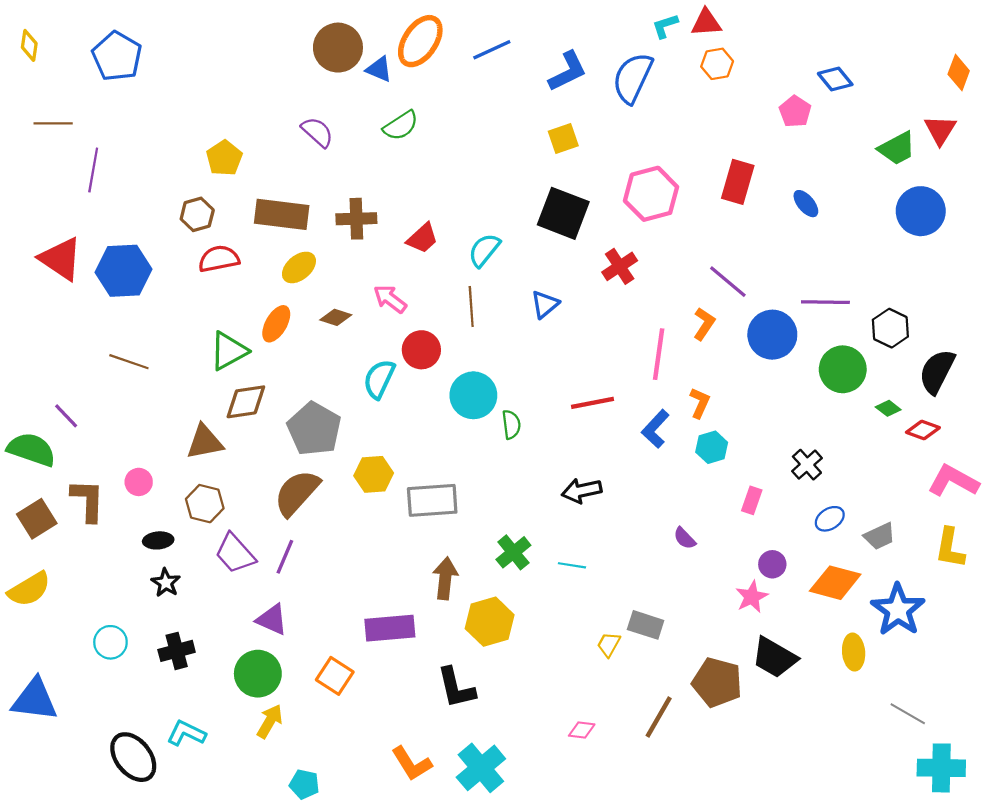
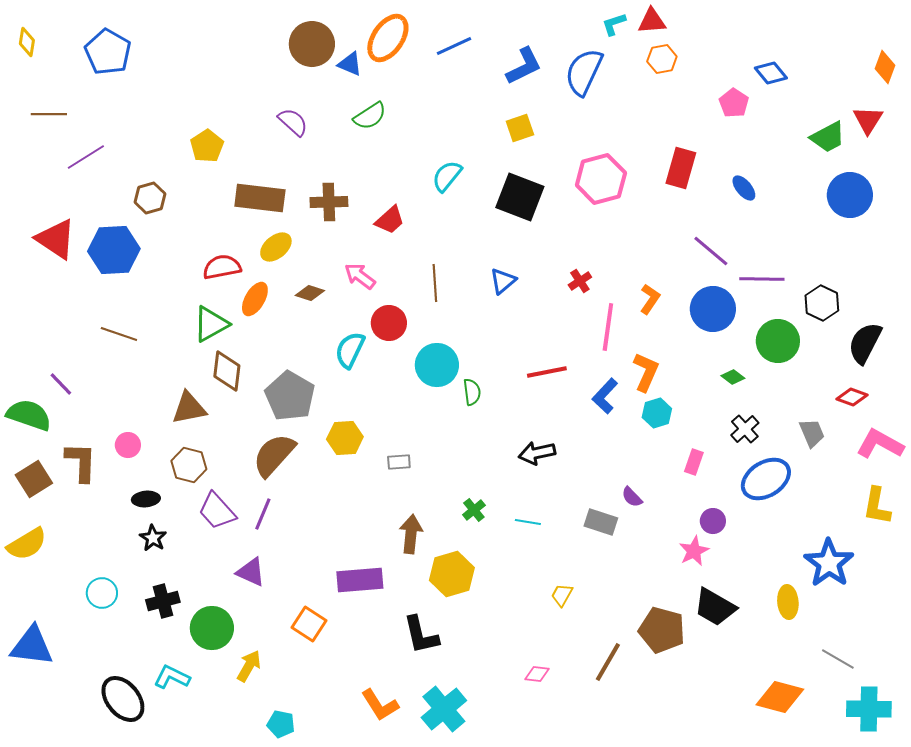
purple line: (93, 170) -> (86, 157), turned 48
brown hexagon: (197, 214) -> (150, 198), moved
cyan semicircle: (484, 250) -> (447, 176), moved
red semicircle: (219, 259) -> (222, 267), moved
red cross: (620, 266) -> (580, 281), moved, size x0.7
purple line: (728, 282) -> (711, 251), moved
brown diamond: (246, 402) -> (227, 371), turned -75
orange L-shape: (700, 403) -> (646, 372), size x1.4
green diamond: (888, 408) -> (733, 377), moved
gray rectangle: (432, 500) -> (399, 462), size x0.5
blue ellipse: (830, 519) -> (766, 479), size x1.8
gray trapezoid: (880, 536) -> (812, 433), moved, turned -88
green cross: (513, 552) -> (474, 510), size x0.7
orange diamond: (835, 583) -> (780, 697), moved
gray rectangle: (646, 625) -> (601, 522), moved
green circle: (258, 674) -> (212, 628), moved

